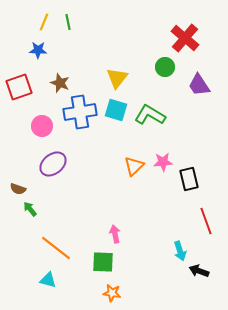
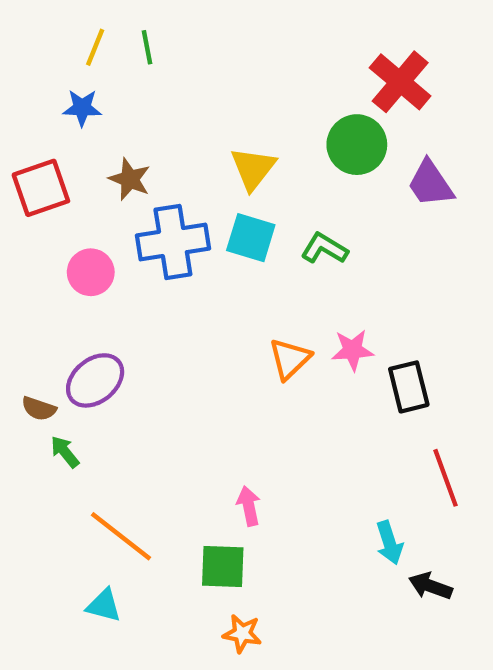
green circle: (165, 67) -> (357, 145), size x1.4
green L-shape: (150, 115) -> (324, 248), size x0.7
purple ellipse: (53, 164) -> (95, 380), moved

